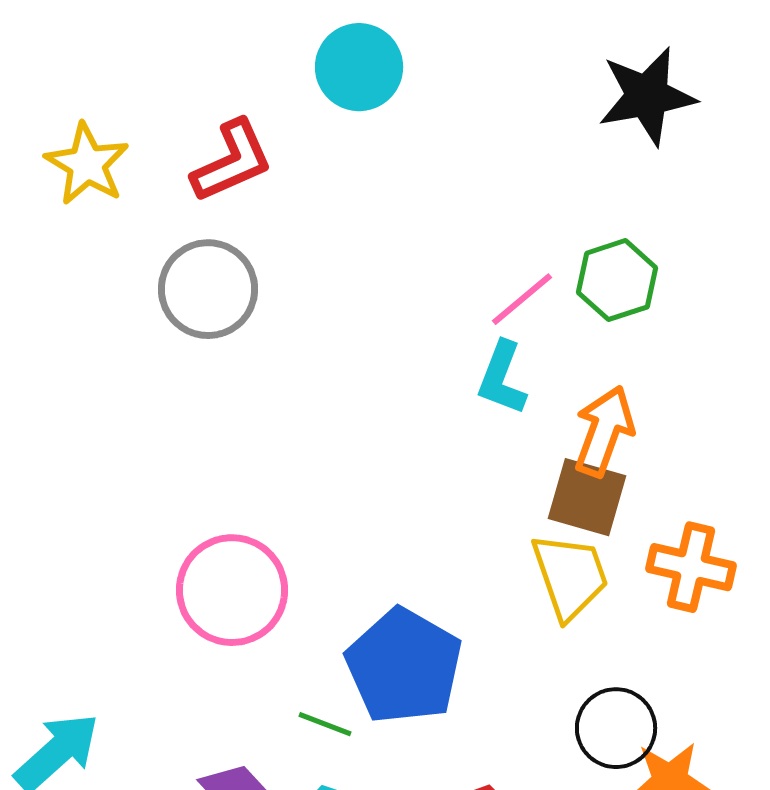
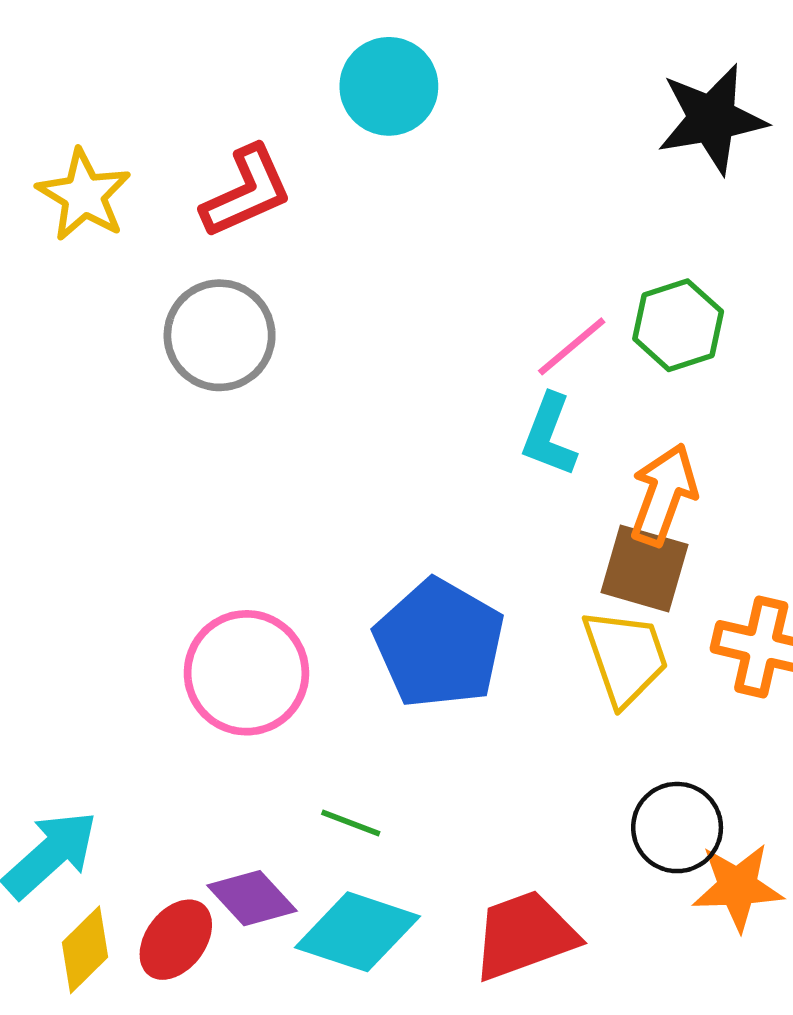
blue pentagon: (404, 666) -> (439, 644), moved

